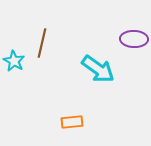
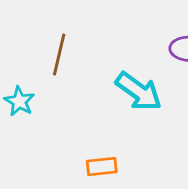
cyan star: (14, 61) -> (19, 101), moved

